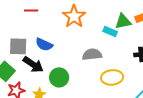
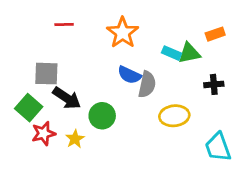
green triangle: (123, 21) -> (189, 53), moved
blue semicircle: (44, 44) -> (129, 75), moved
gray semicircle: (92, 54) -> (147, 84), turned 108

